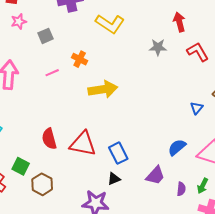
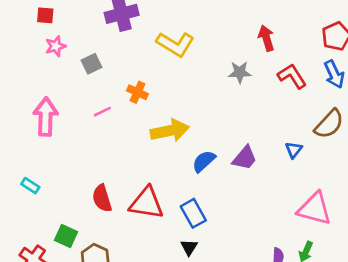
blue semicircle: (177, 147) -> (204, 161), moved
purple trapezoid: (155, 175) -> (245, 158), moved
black triangle: (114, 179) -> (189, 247), turned -32

